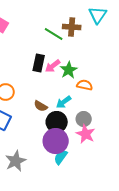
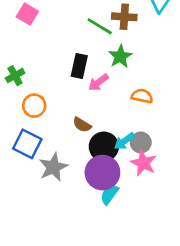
pink arrow: (53, 66) -> (98, 82), moved
green star: (69, 70) -> (120, 56), moved
cyan arrow: (64, 102) -> (124, 141), moved
gray star: (16, 161) -> (53, 167), moved

